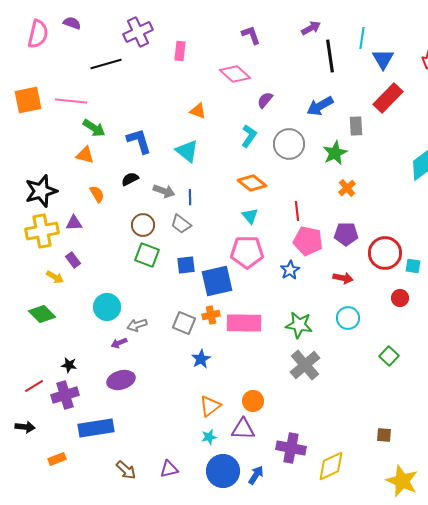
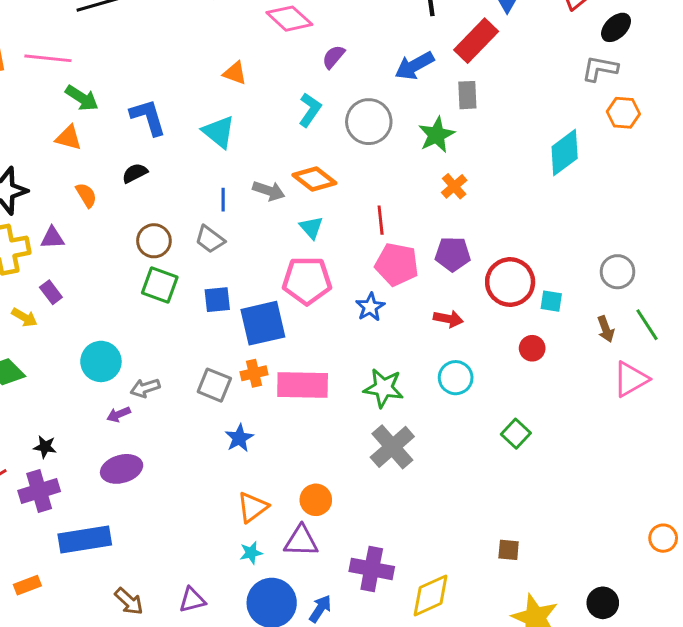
red rectangle: (388, 98) -> (476, 41), moved
gray arrow: (164, 191) -> (269, 191), moved

